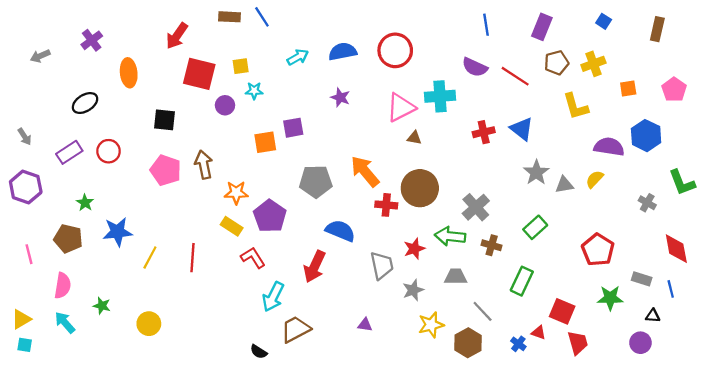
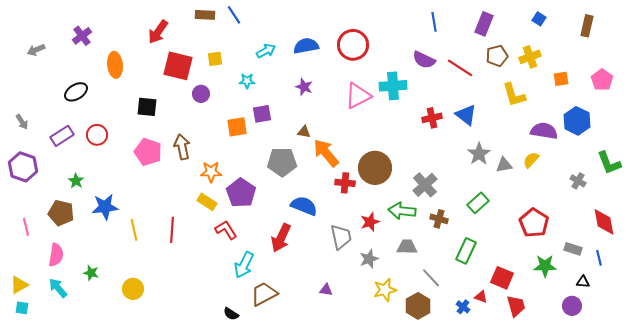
cyan star: (254, 91) -> (247, 81), moved
brown triangle: (414, 138) -> (304, 132), moved
yellow line: (150, 258) -> (134, 230), turned -40

